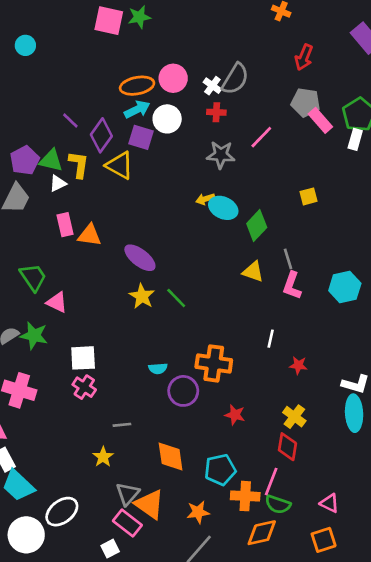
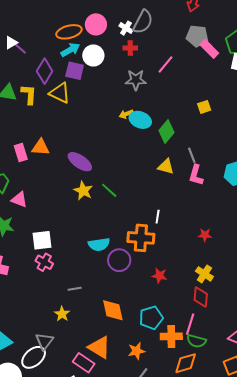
purple line: (70, 120) -> (20, 49), moved
white triangle: (58, 183) -> (11, 43), moved
pink rectangle: (65, 225) -> (21, 153), moved
white line: (271, 339) -> (158, 217), moved
cyan semicircle: (158, 368) -> (99, 244), size x1.5
gray triangle: (128, 494) -> (44, 341), moved

